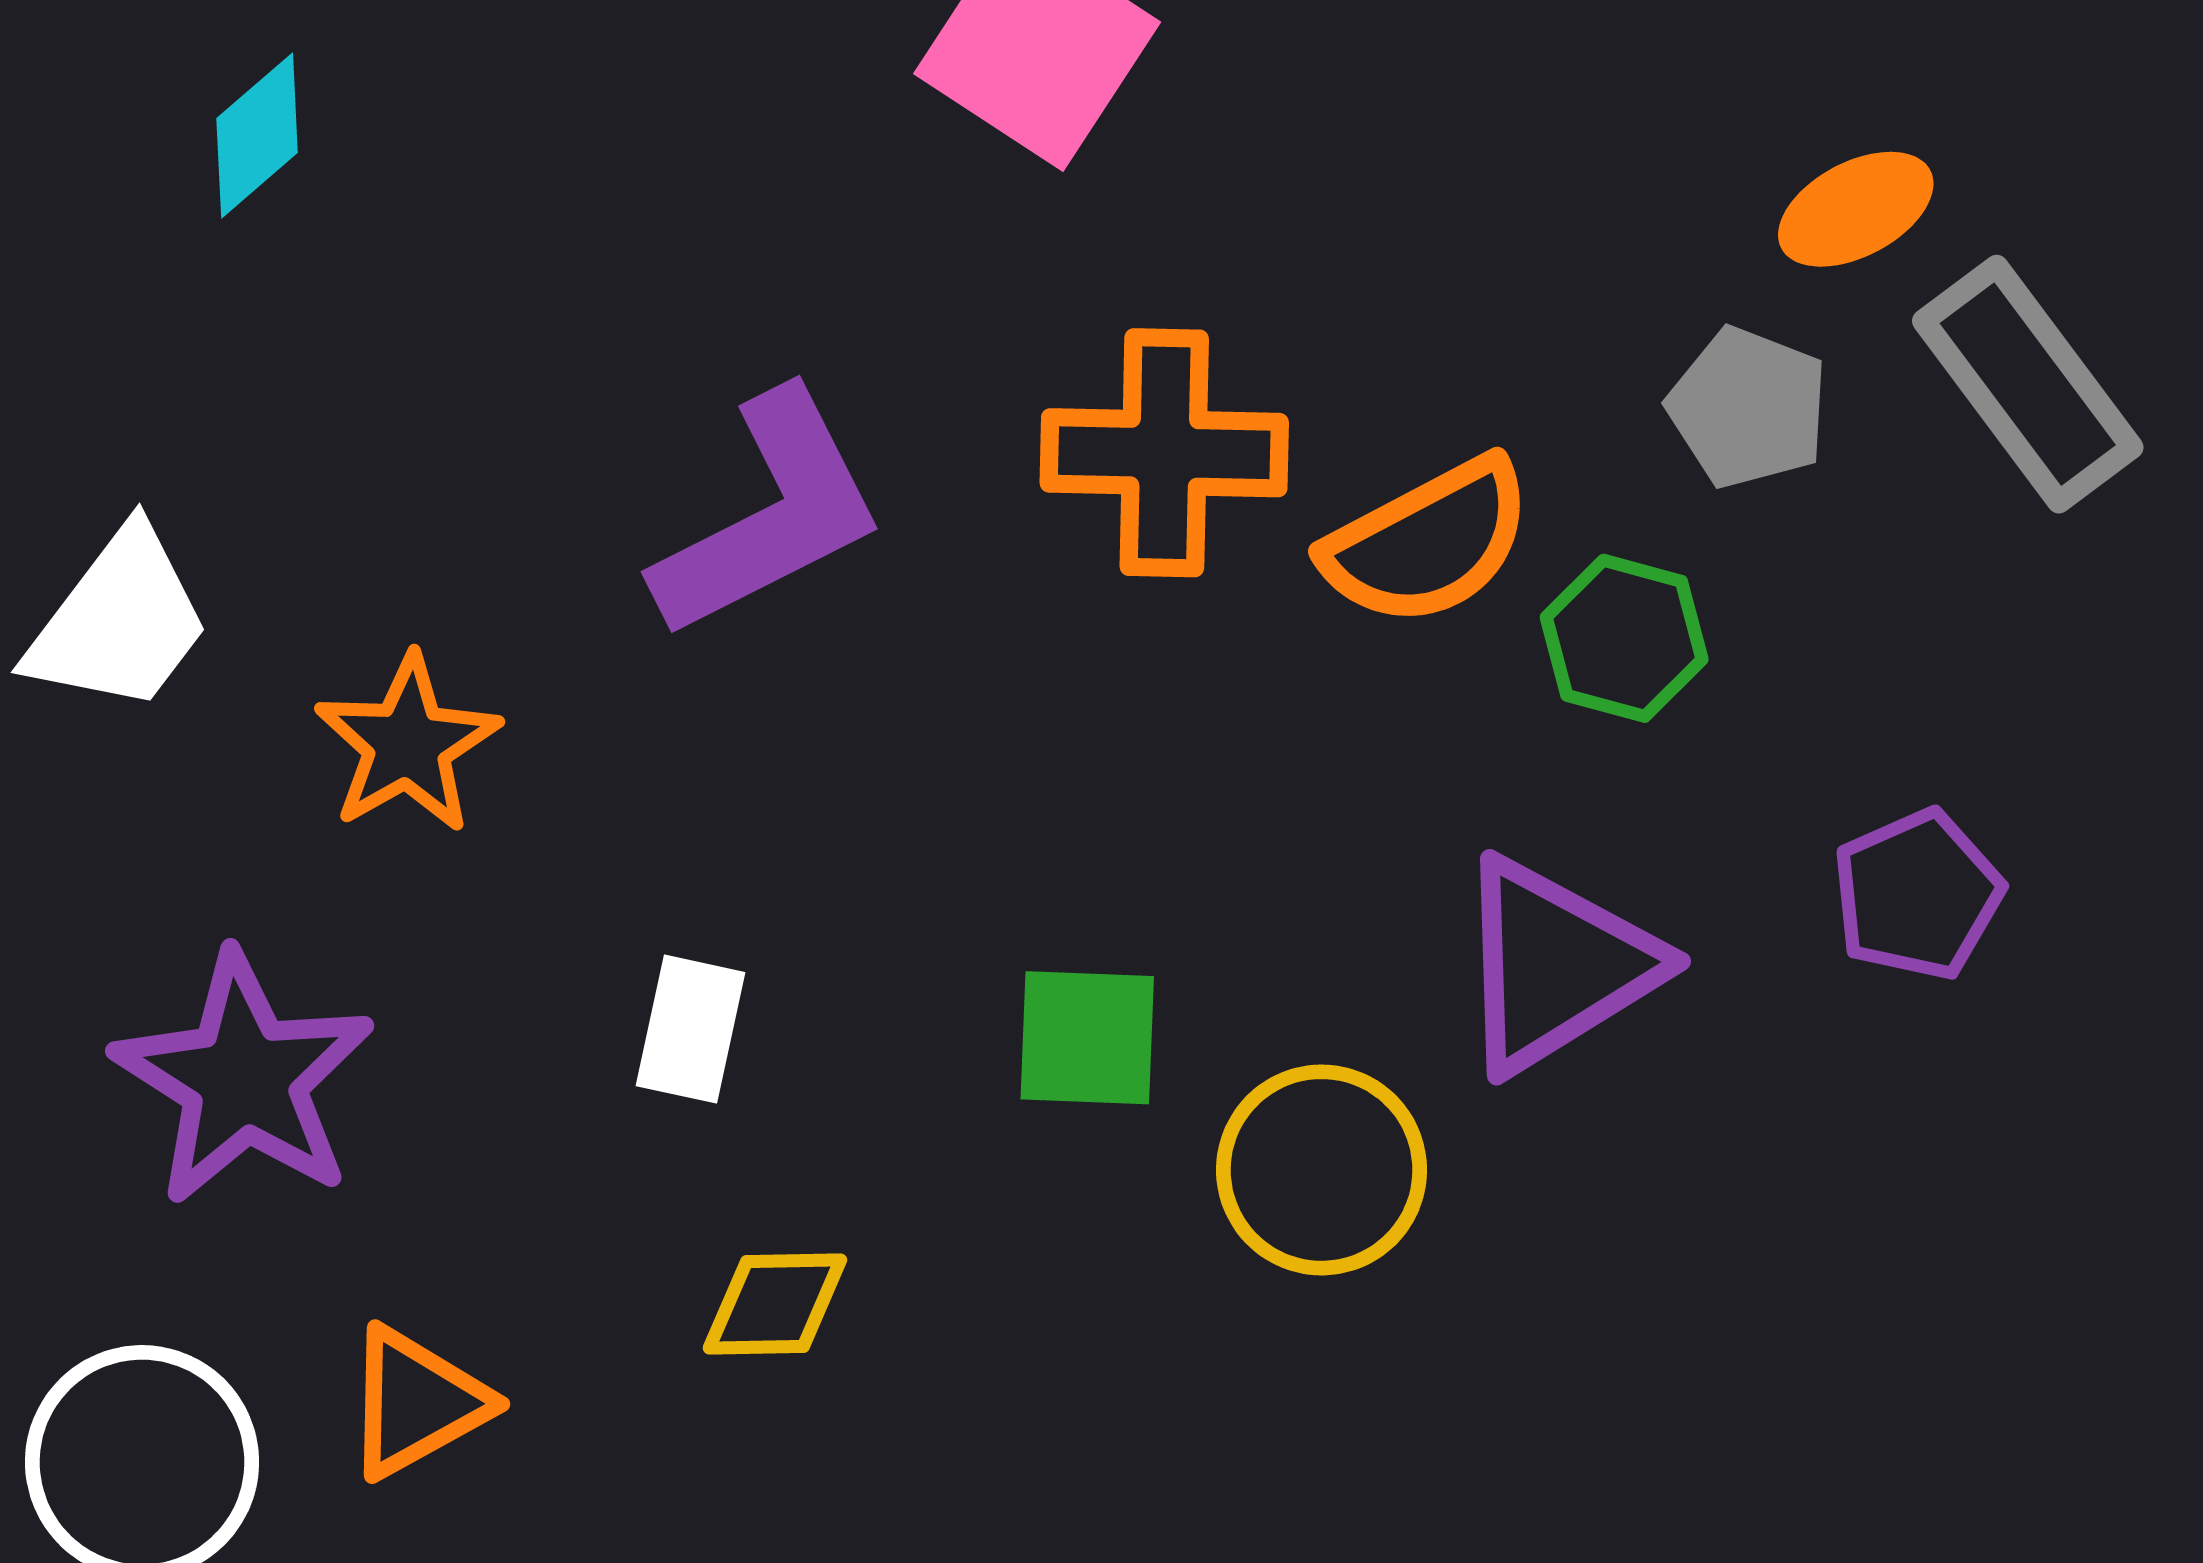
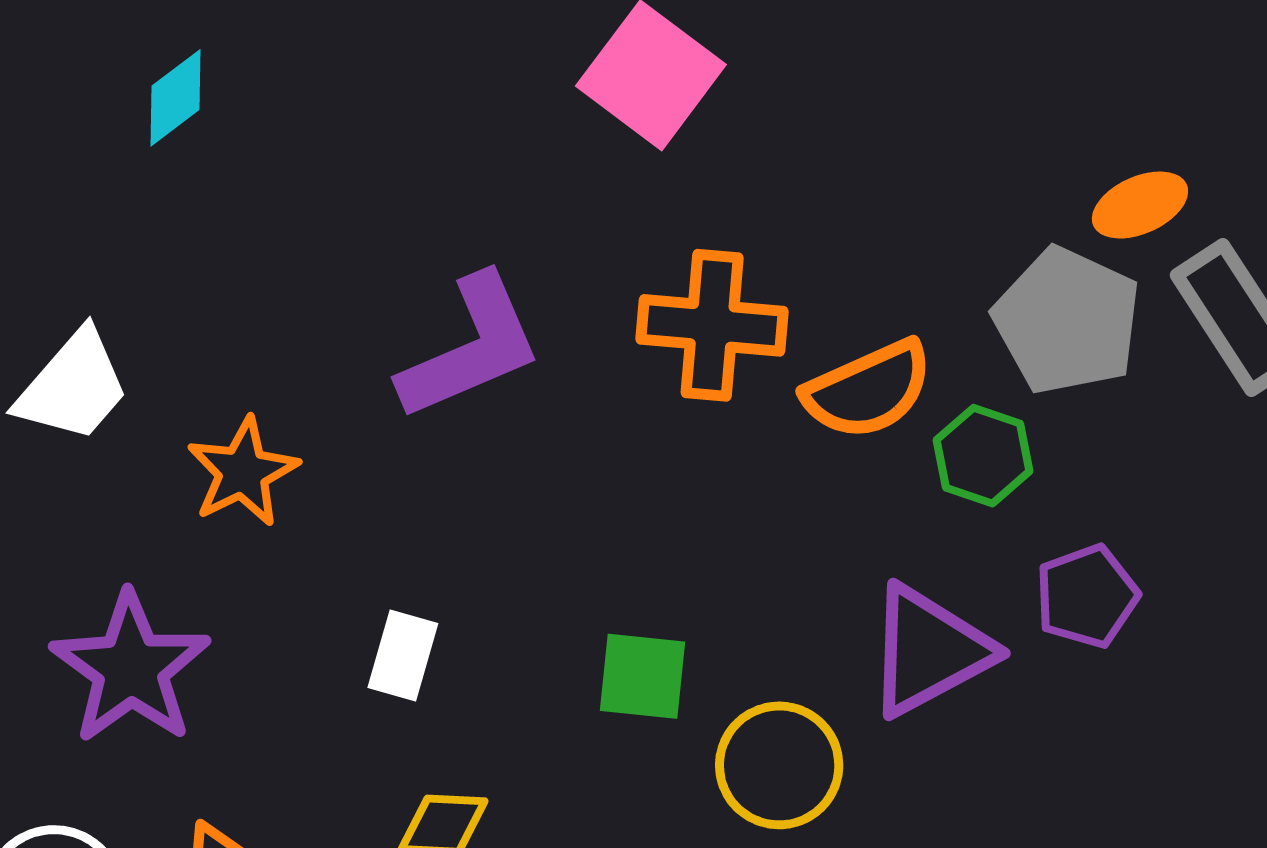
gray pentagon: (1748, 408) -> (1067, 321), size x1.5
purple pentagon: (1917, 895) -> (1087, 596), moved

